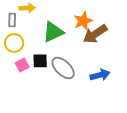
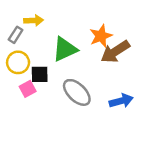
gray rectangle: (12, 20) -> (16, 35), turned 32
black square: (40, 61) -> (40, 74), moved

